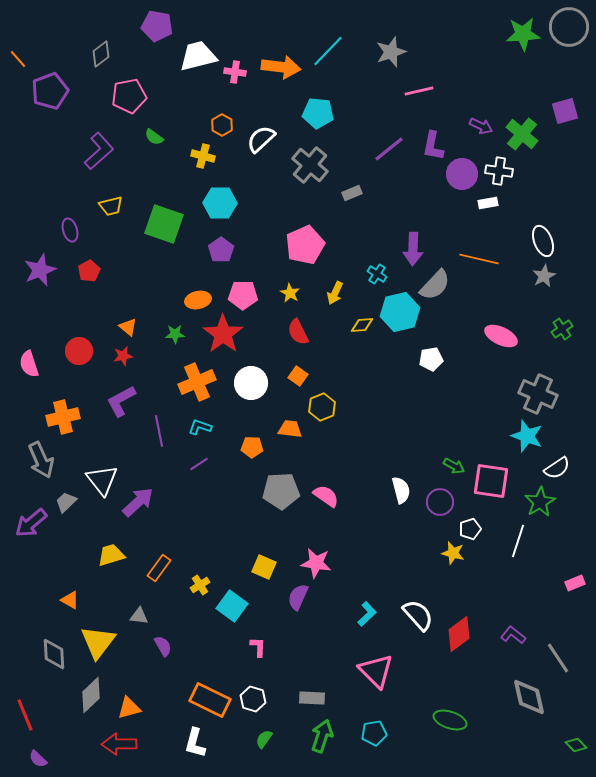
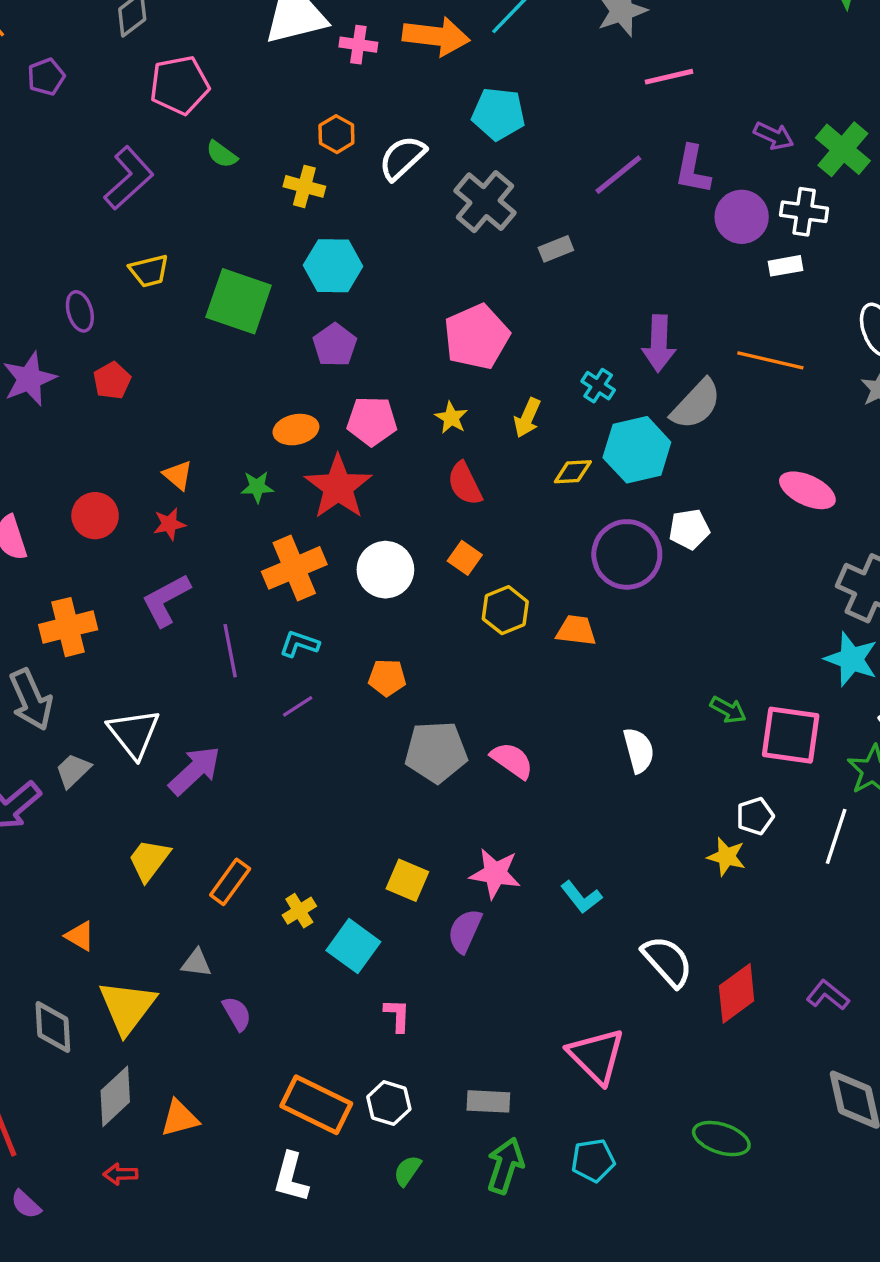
purple pentagon: (50, 91) -> (46, 77), size x0.6
orange trapezoid: (290, 429) -> (576, 630), moved
purple circle: (440, 502) -> (627, 554), moved, size x1.5
yellow trapezoid: (111, 555) -> (149, 860), turned -36
cyan L-shape: (367, 614) -> (581, 897), moved, turned 95
red arrow: (119, 744) -> (120, 1174), moved, size x0.6

